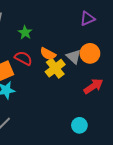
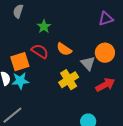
gray triangle: (74, 57) -> (88, 63), moved
yellow cross: (55, 68) -> (69, 80), moved

